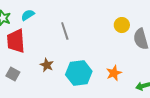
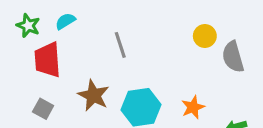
brown star: (47, 65) -> (94, 95), size x1.5

